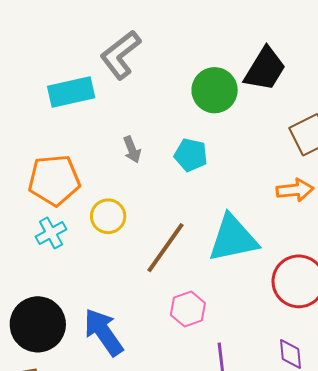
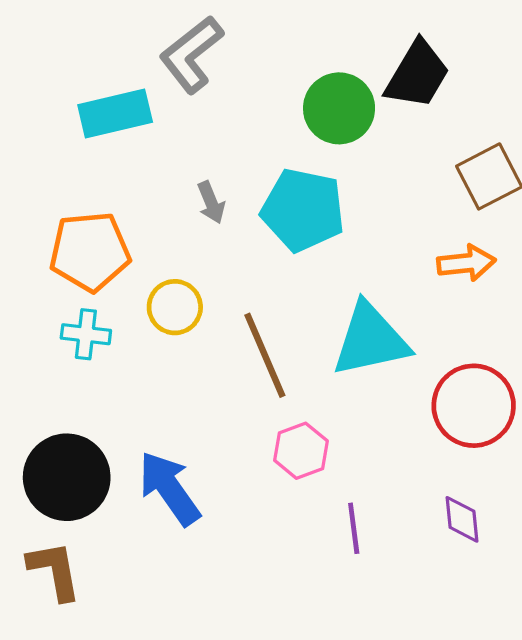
cyan pentagon: (191, 155) -> (303, 210), size x1.6
cyan cross: (51, 233) -> (86, 334), turned 36
brown line: (165, 248) -> (265, 355), turned -58

